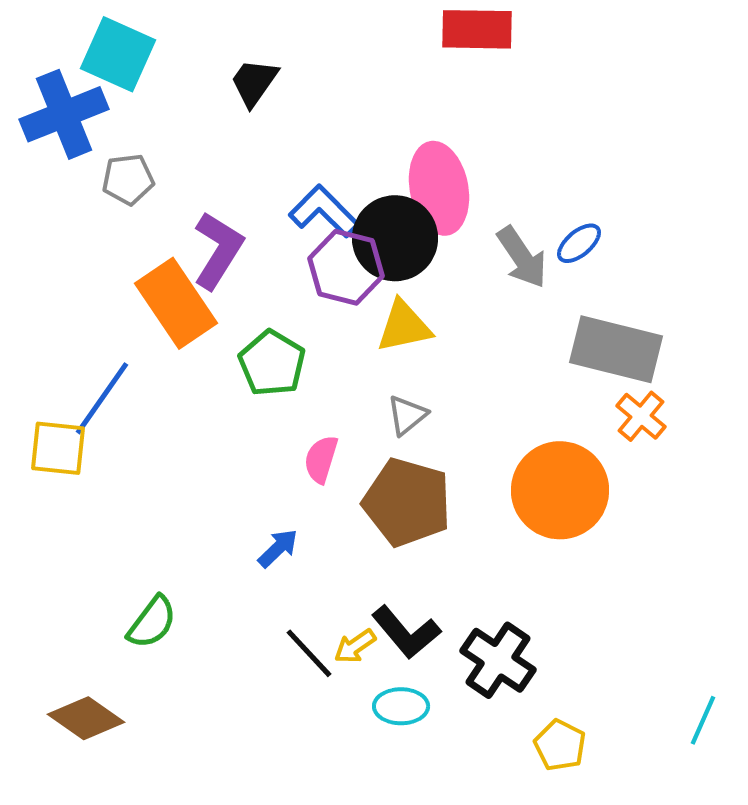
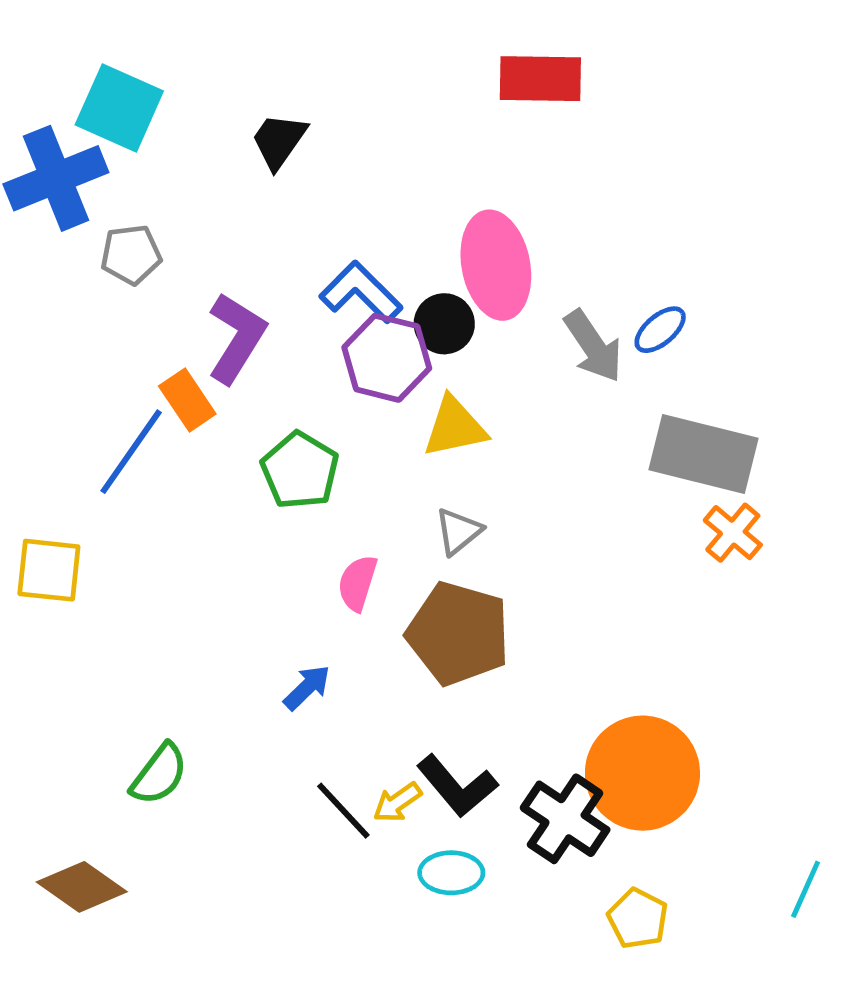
black circle: (395, 238) -> (444, 324), size x0.6
orange rectangle: (176, 303) -> (187, 400), size x0.6
blue line: (102, 398) -> (131, 452), moved
orange circle: (560, 490) -> (642, 773), moved

